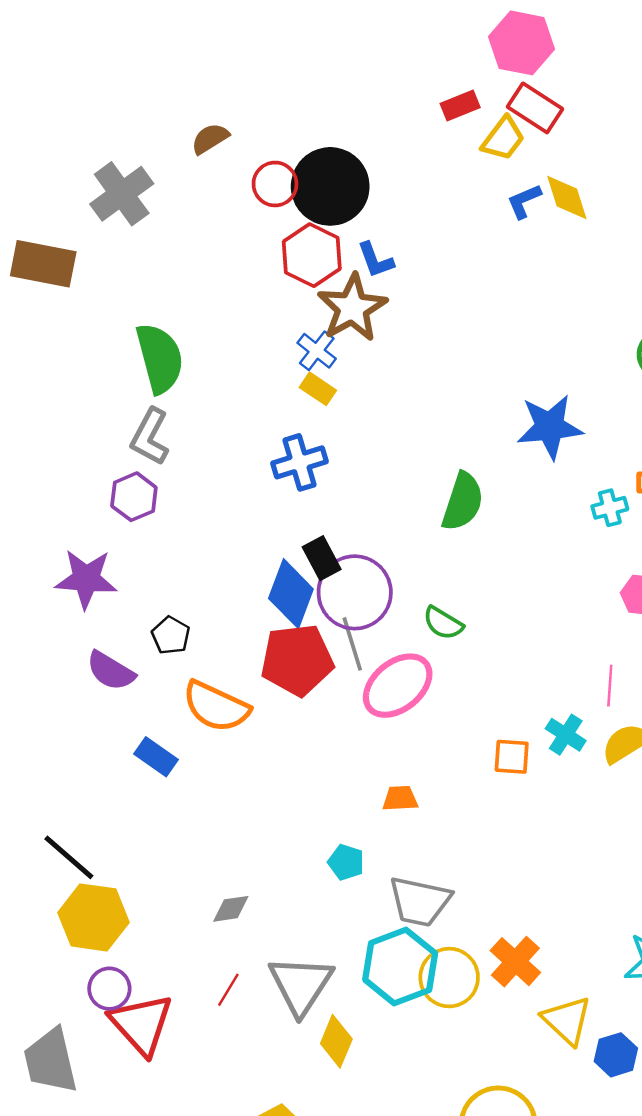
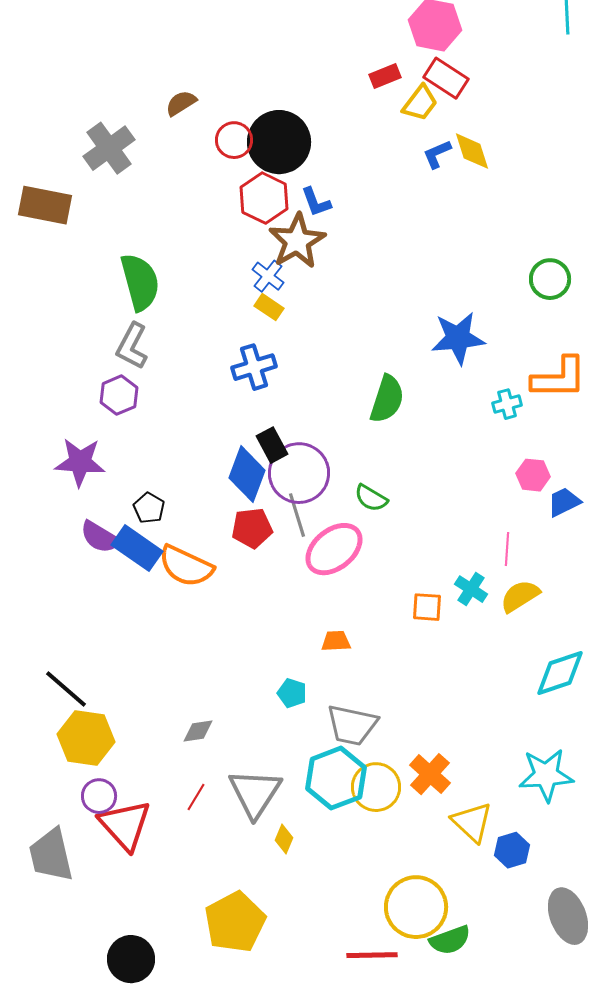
red pentagon: (297, 660) -> (252, 528), size x0.7
blue rectangle: (156, 757) -> (137, 548), moved, size x1.4
yellow diamond: (336, 1041) -> (284, 839), size x0.7

